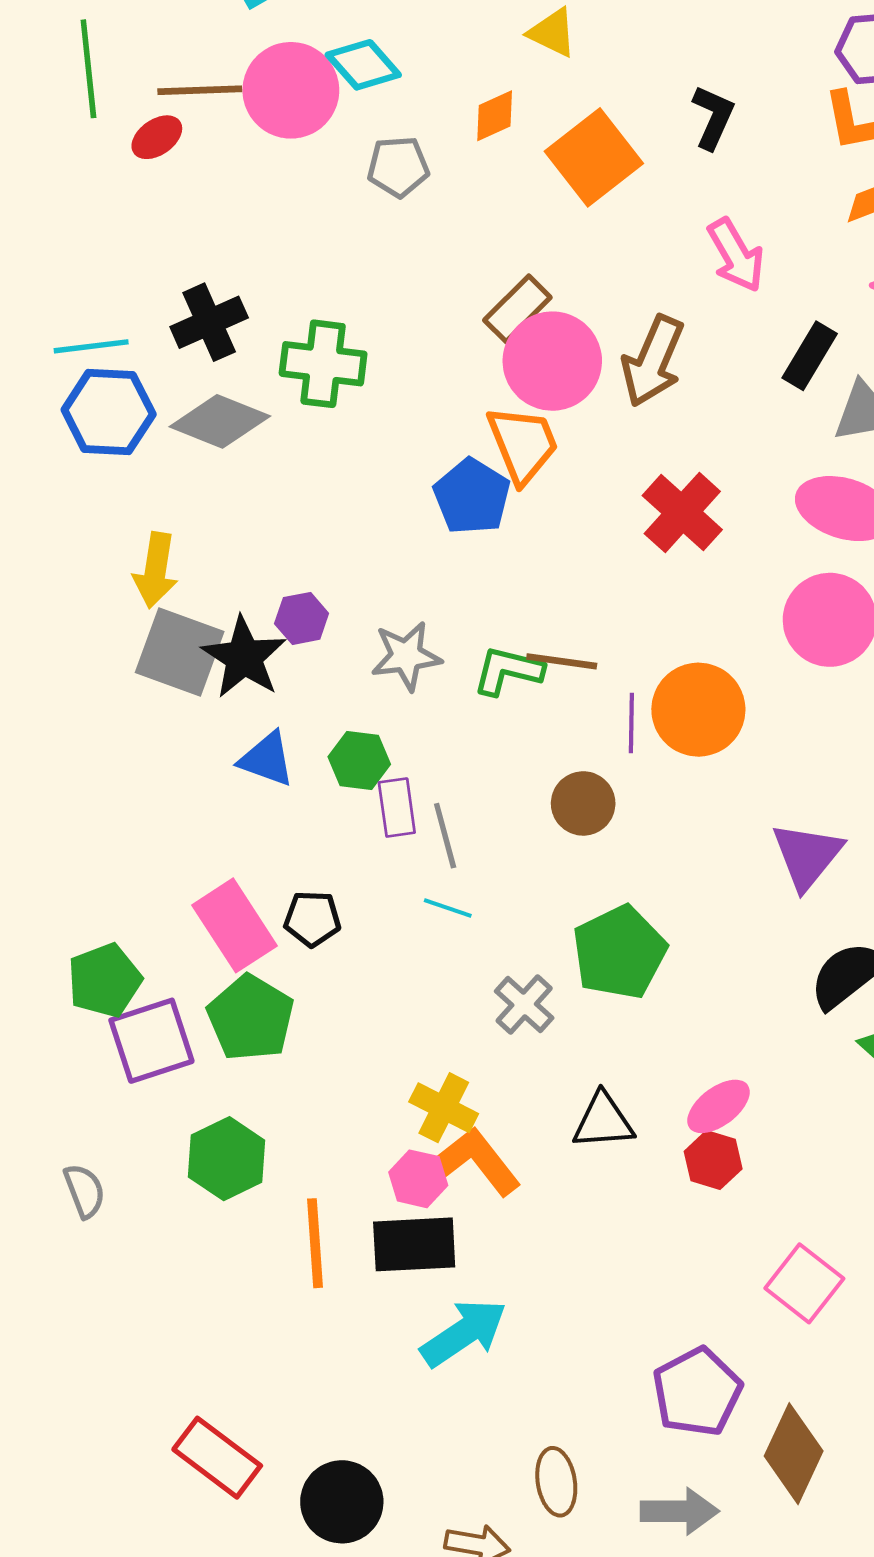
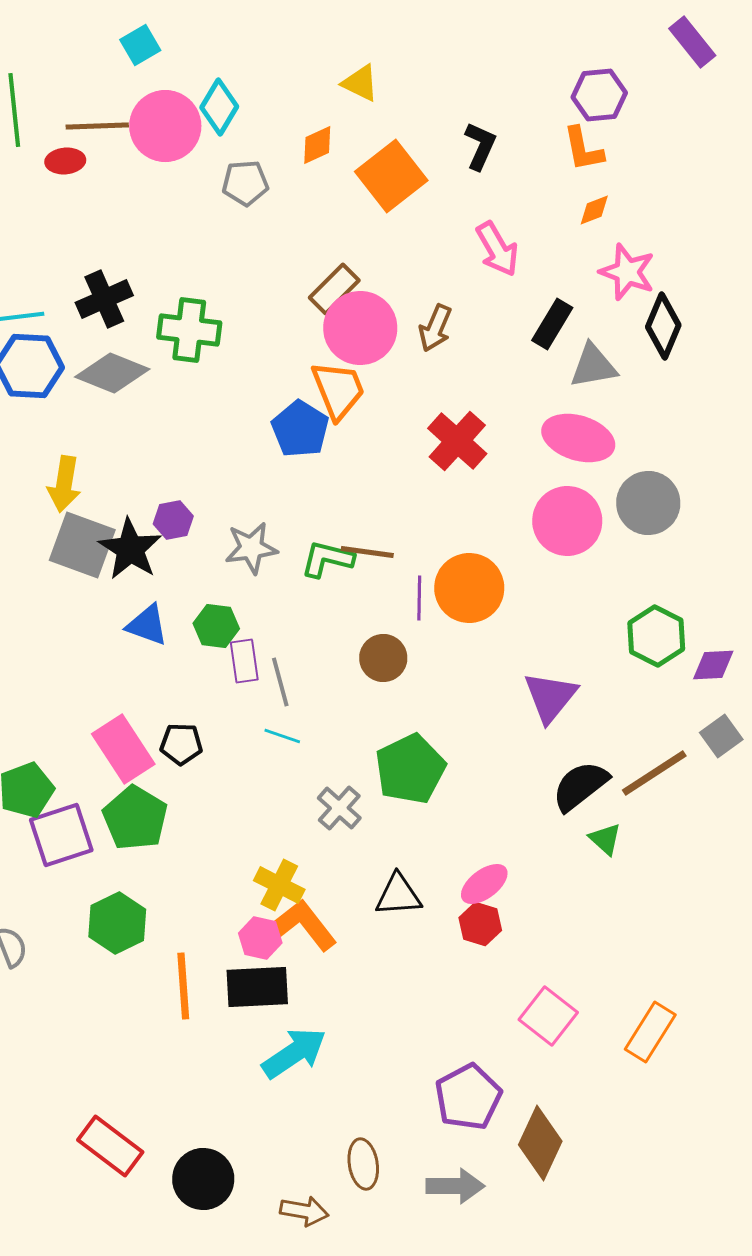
cyan diamond: (363, 65) -> (219, 107), turned 72
red ellipse: (157, 137) -> (65, 161), turned 30
brown arrow: (653, 361) -> (435, 328), size x0.7

